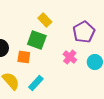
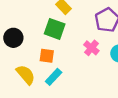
orange square: (24, 57) -> (47, 56), moved

